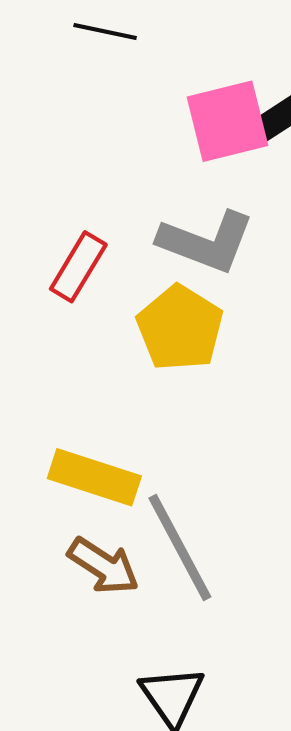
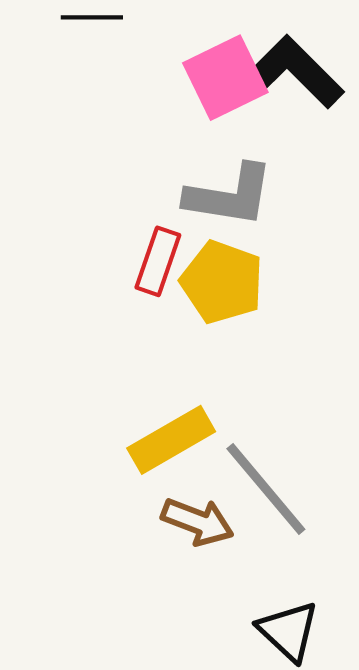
red rectangle: (78, 267) -> (158, 261), moved
yellow rectangle: (94, 477) -> (171, 440), turned -36

